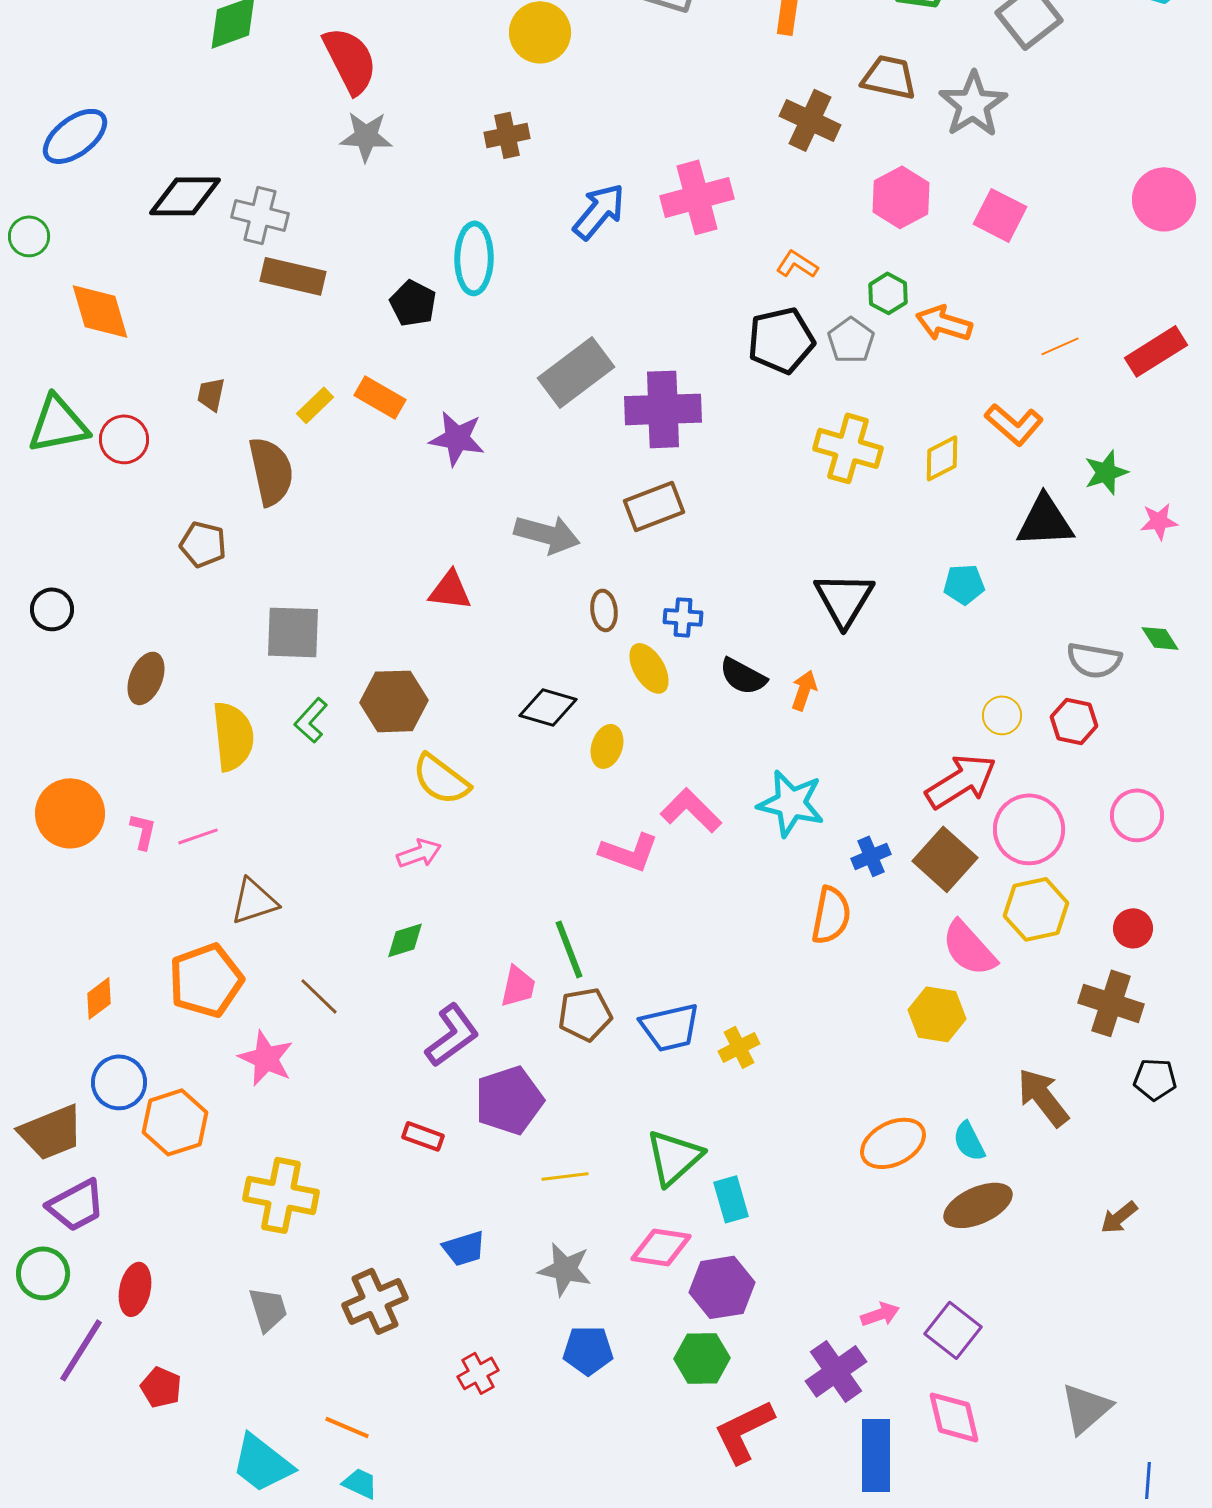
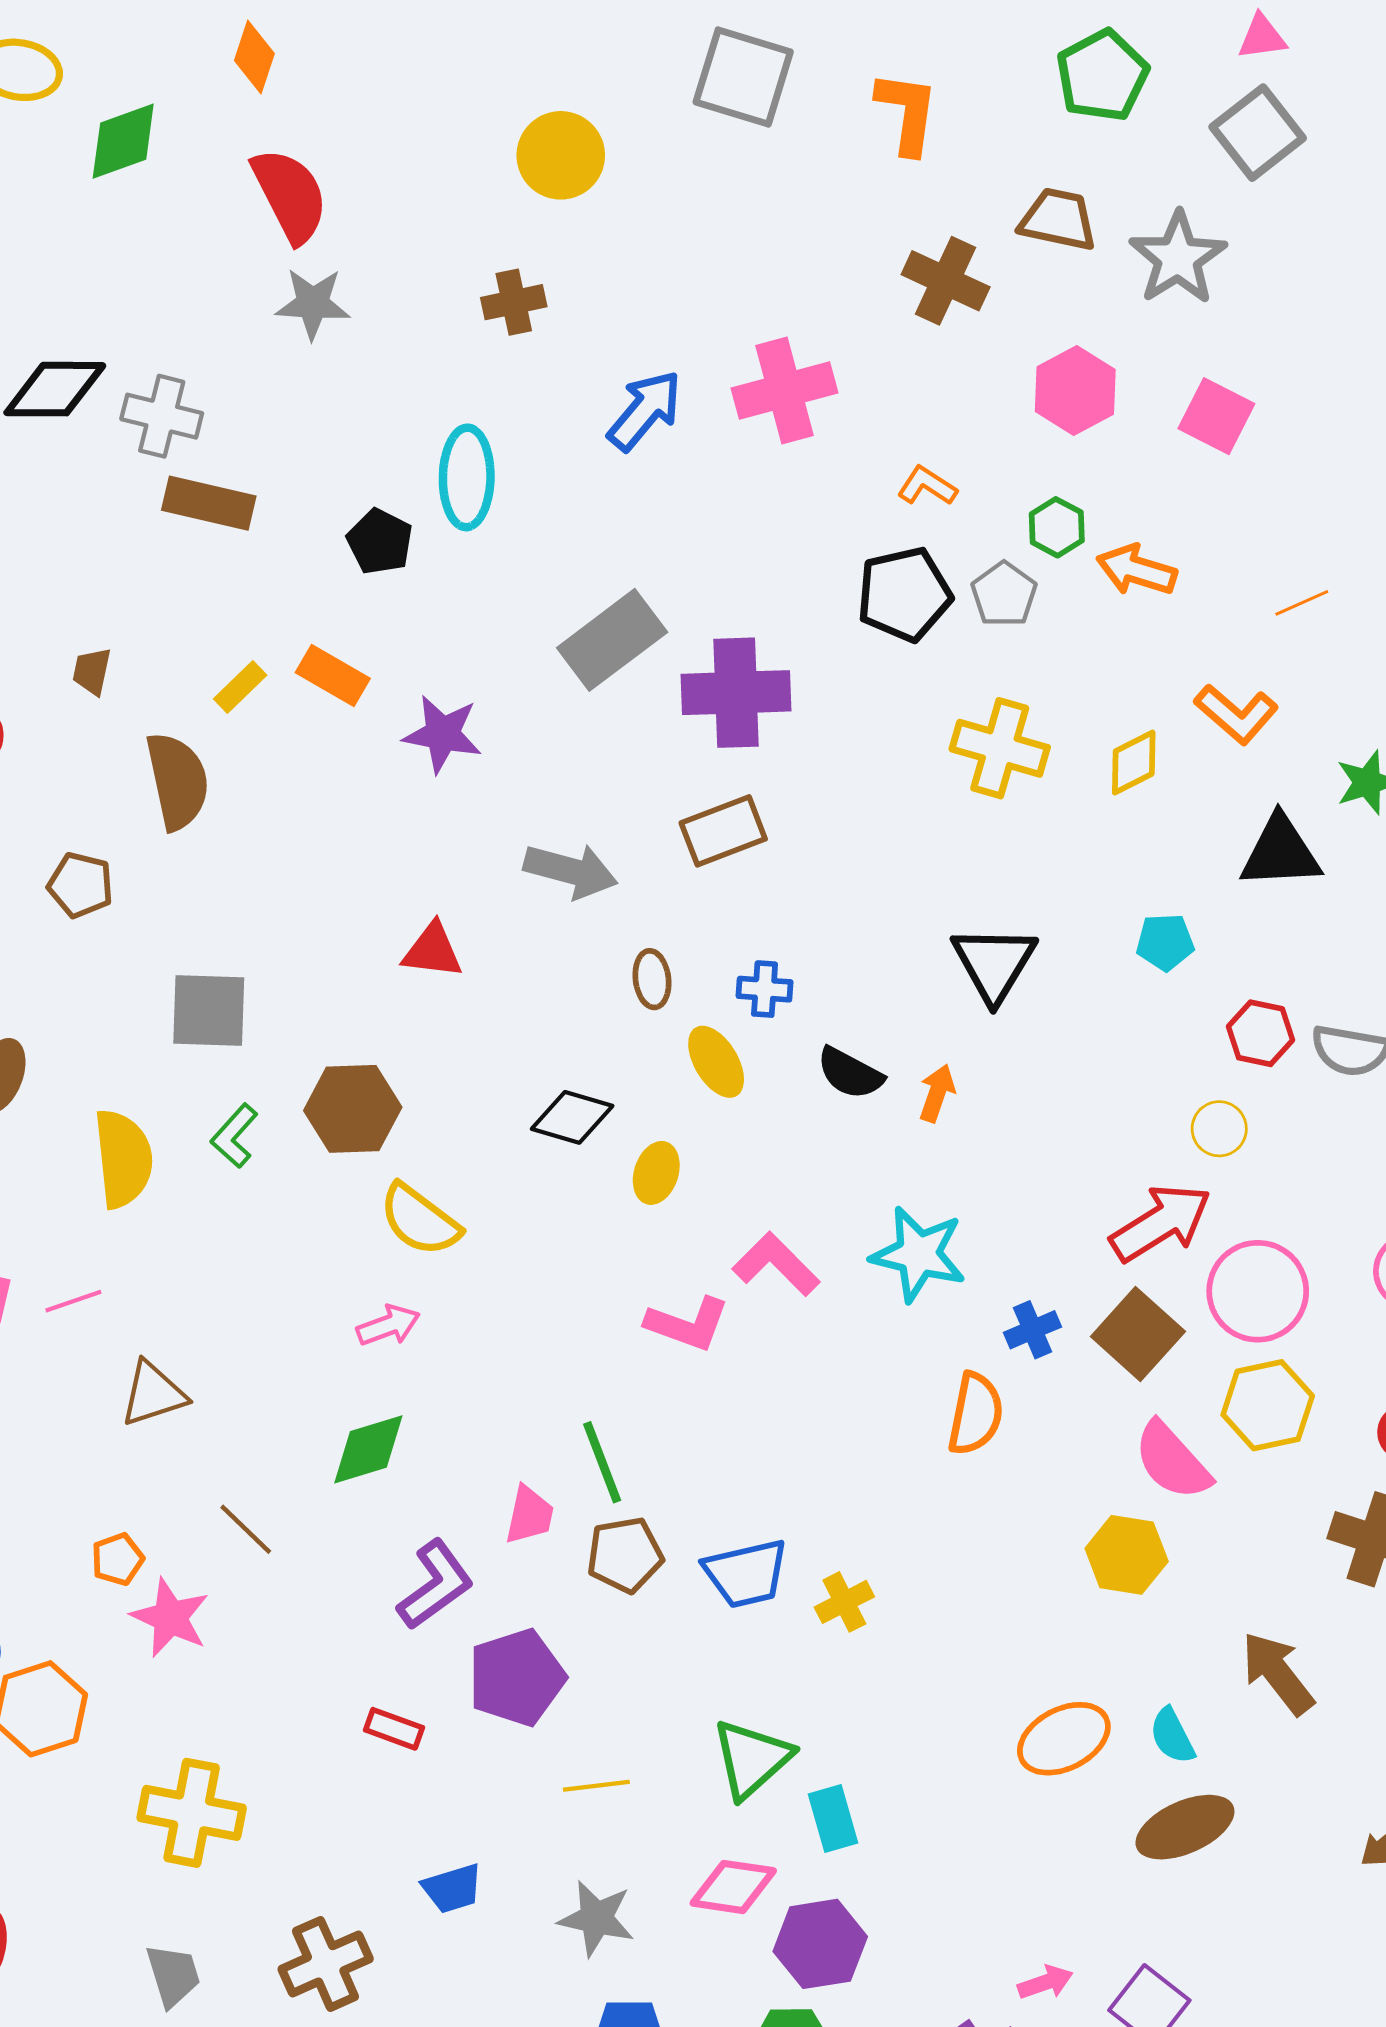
red hexagon: (1074, 721) -> (1261, 1033), moved
green diamond: (405, 940) -> (368, 1449), size x1.4
orange pentagon: (206, 980) -> (118, 1559), moved, size x0.5

